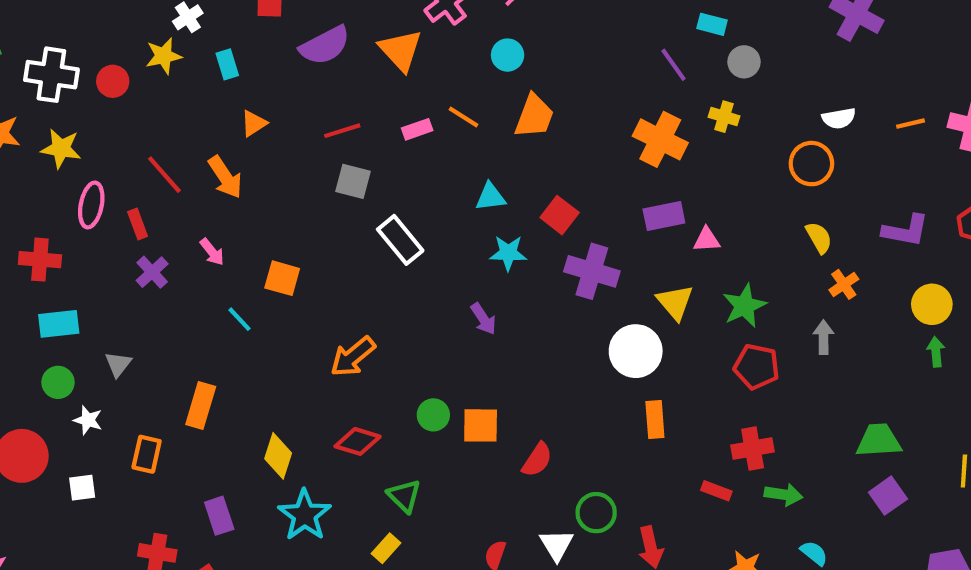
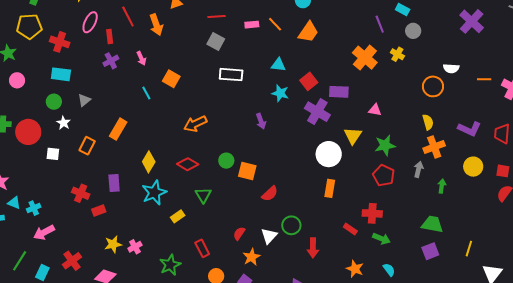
purple rectangle: (664, 216) -> (339, 92), moved
white rectangle: (400, 240) -> (231, 75), turned -60
orange cross: (844, 284) -> (434, 147), size x1.5
green arrow: (936, 352) -> (442, 186), moved
yellow rectangle: (386, 548) -> (178, 216), moved

